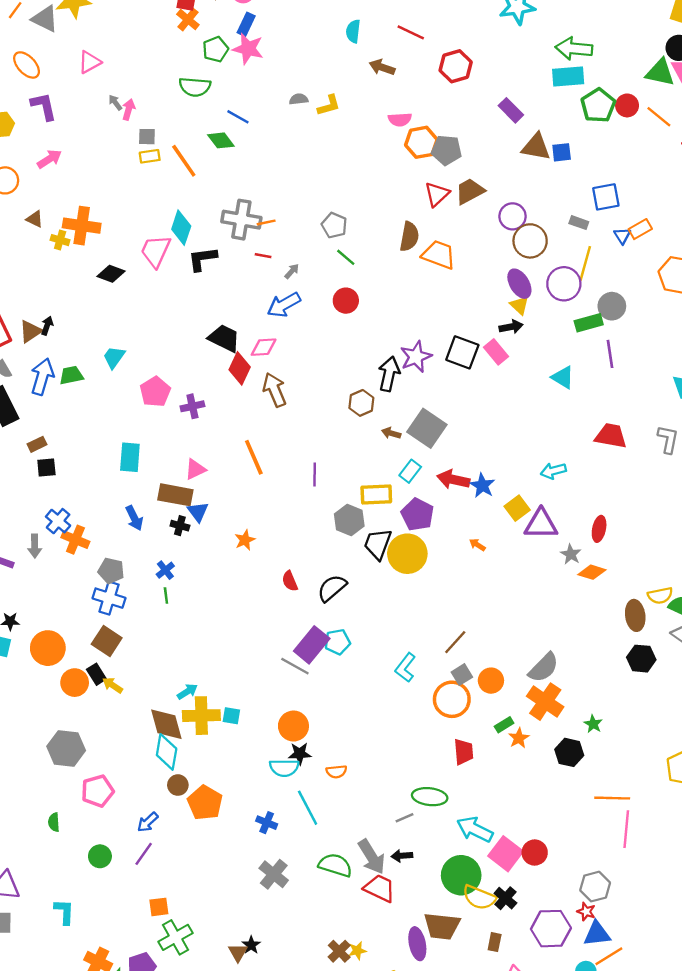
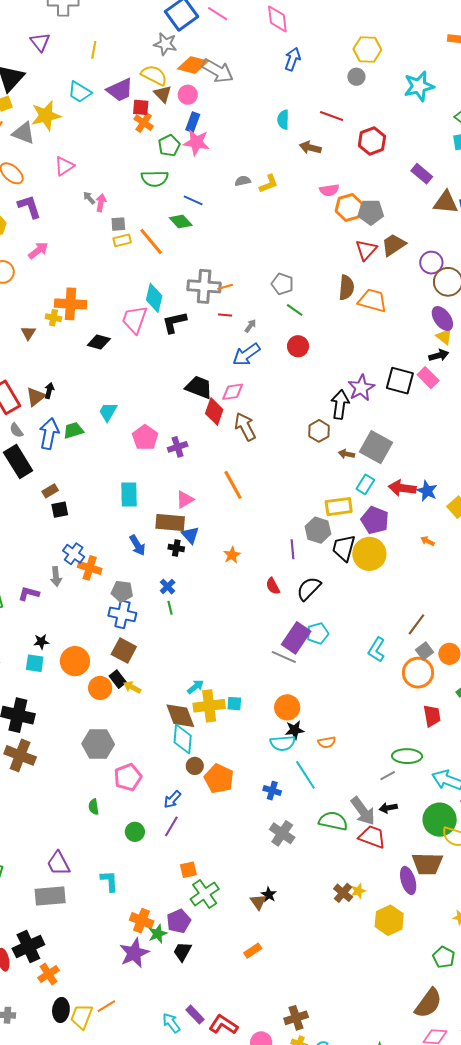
brown triangle: (35, 219) -> (28, 333), moved, turned 42
purple line: (315, 475) -> (292, 549), moved

